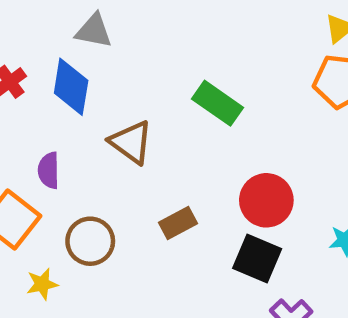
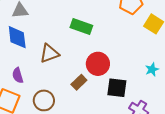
brown triangle: (131, 142) -> (49, 54), turned -40
red circle: (266, 200) -> (98, 64), moved

